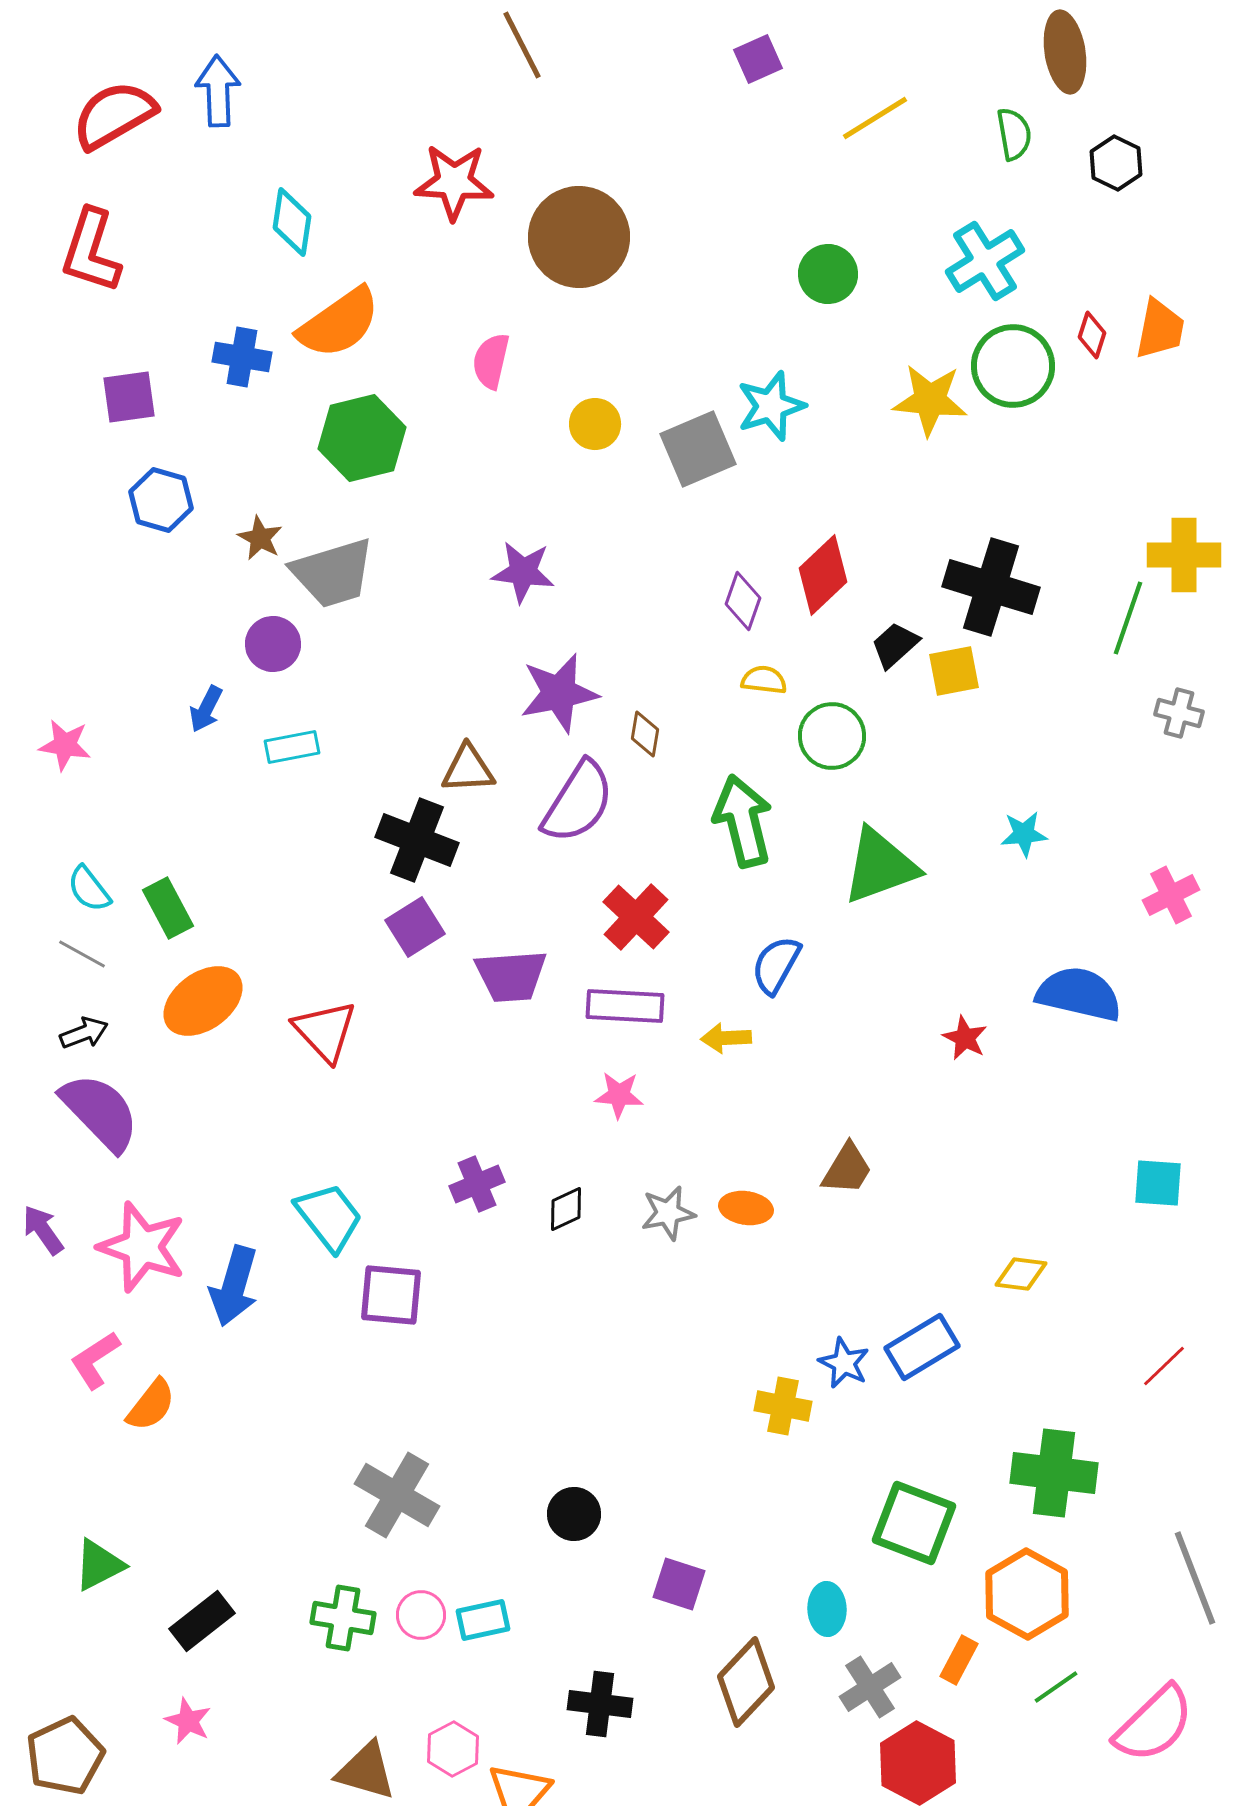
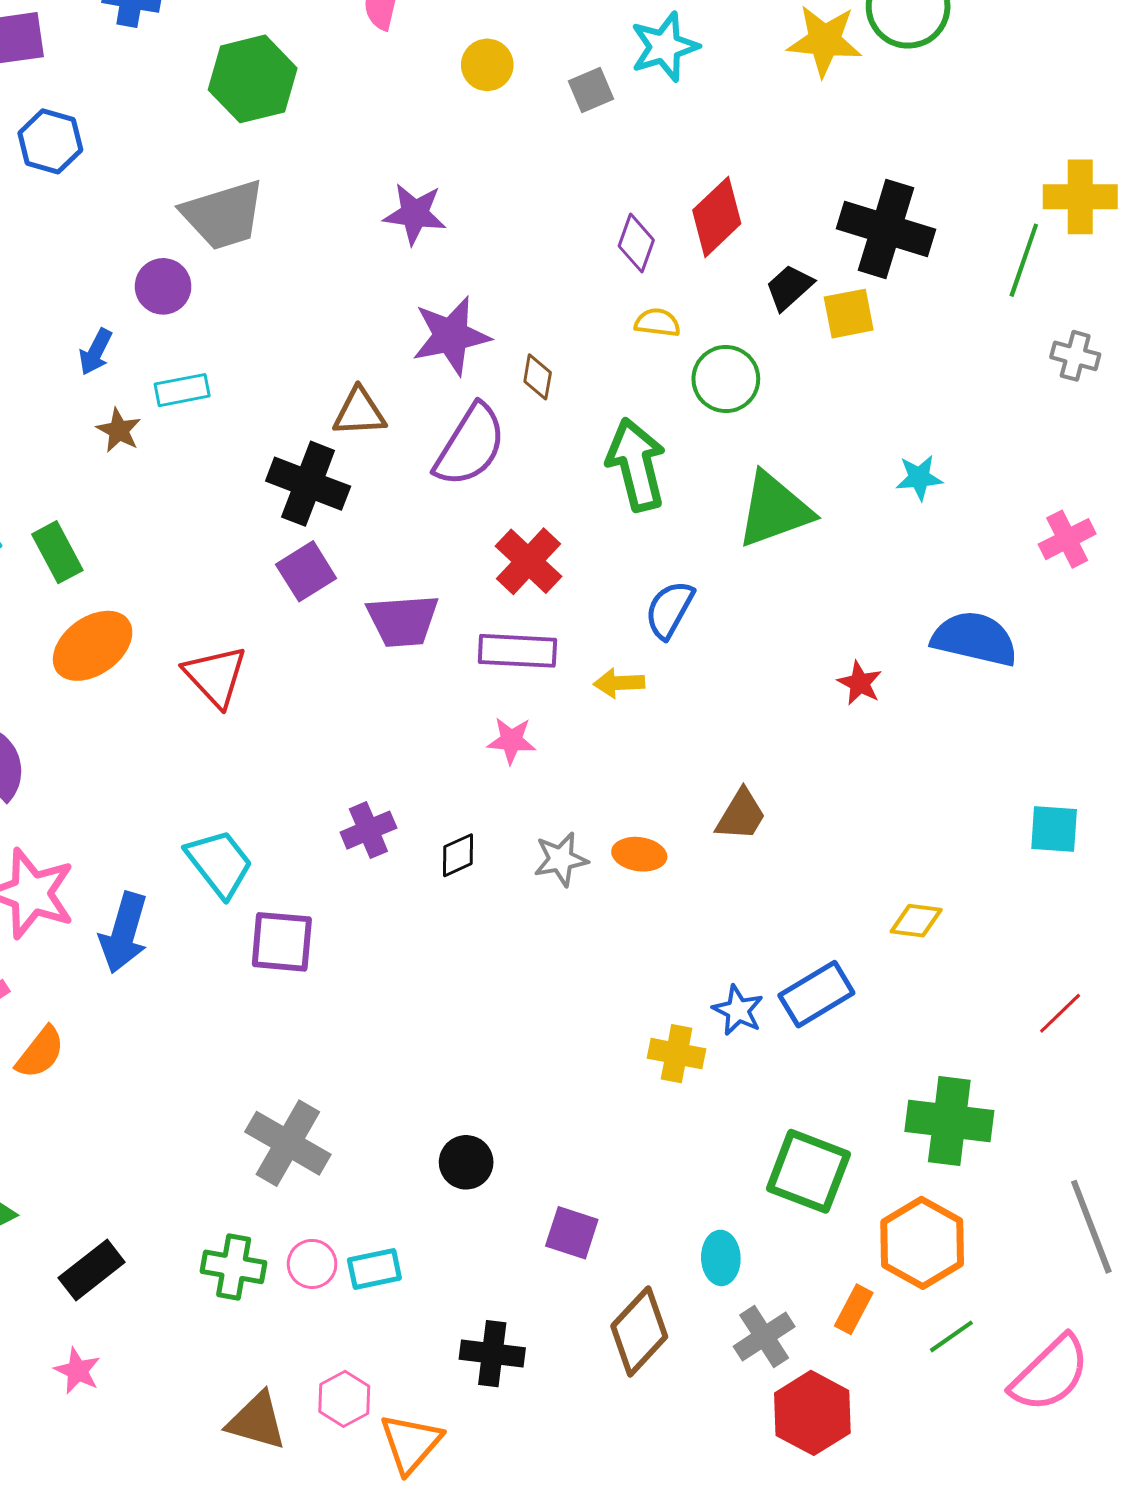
gray square: (698, 449) -> (591, 90), size x0.6
brown star: (260, 538) -> (119, 430), moved

